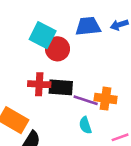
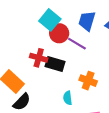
blue trapezoid: (88, 26) -> (87, 21), turned -80
purple line: (86, 100) -> (77, 44), moved

